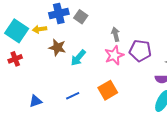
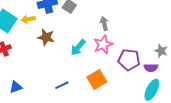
purple pentagon: (140, 51) -> (129, 60), moved
cyan arrow: (78, 58) -> (78, 47), moved
blue triangle: (36, 101) -> (16, 87), moved

